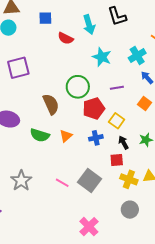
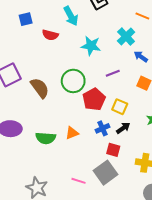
brown semicircle: (51, 104) -> (40, 88), moved
orange triangle: (66, 136) -> (72, 133), turned 32
black arrow: (123, 143) -> (123, 128), moved, turned 96
red square: (117, 160) -> (113, 150), moved, turned 32
gray square: (90, 180) -> (106, 173), turned 30

